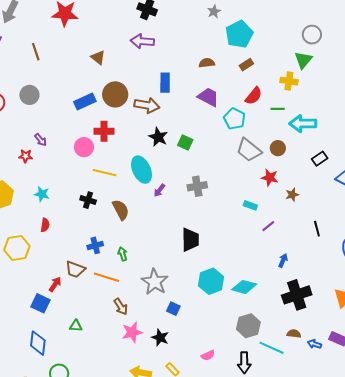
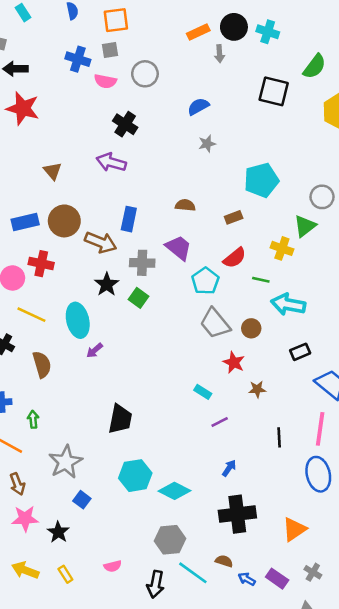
cyan pentagon: (239, 34) -> (261, 180), moved
gray cross: (197, 186) -> (142, 263), moved

